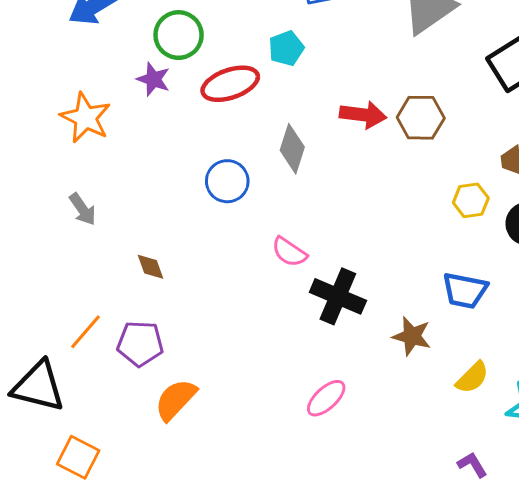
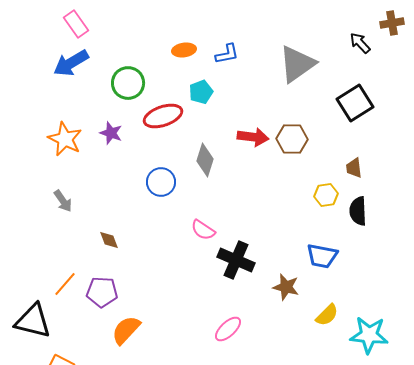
purple star: (153, 79) -> (111, 133), moved

